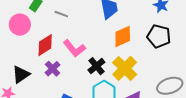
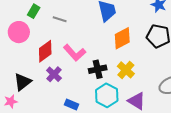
black cross: (96, 66) -> (98, 69), turned 30
yellow cross: (125, 68) -> (126, 70), size x0.7

